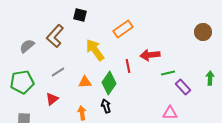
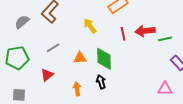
yellow arrow: (95, 50) -> (90, 26), size x0.7
red line: (128, 66) -> (123, 34), moved
green line: (168, 73) -> (165, 39), moved
green diamond: (109, 83) -> (104, 59), turned -35

